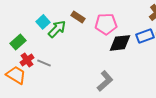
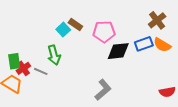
cyan square: (43, 22) -> (63, 30), moved
green arrow: (57, 29) -> (54, 55), moved, turned 120
green rectangle: (18, 42) -> (14, 61), moved, turned -56

